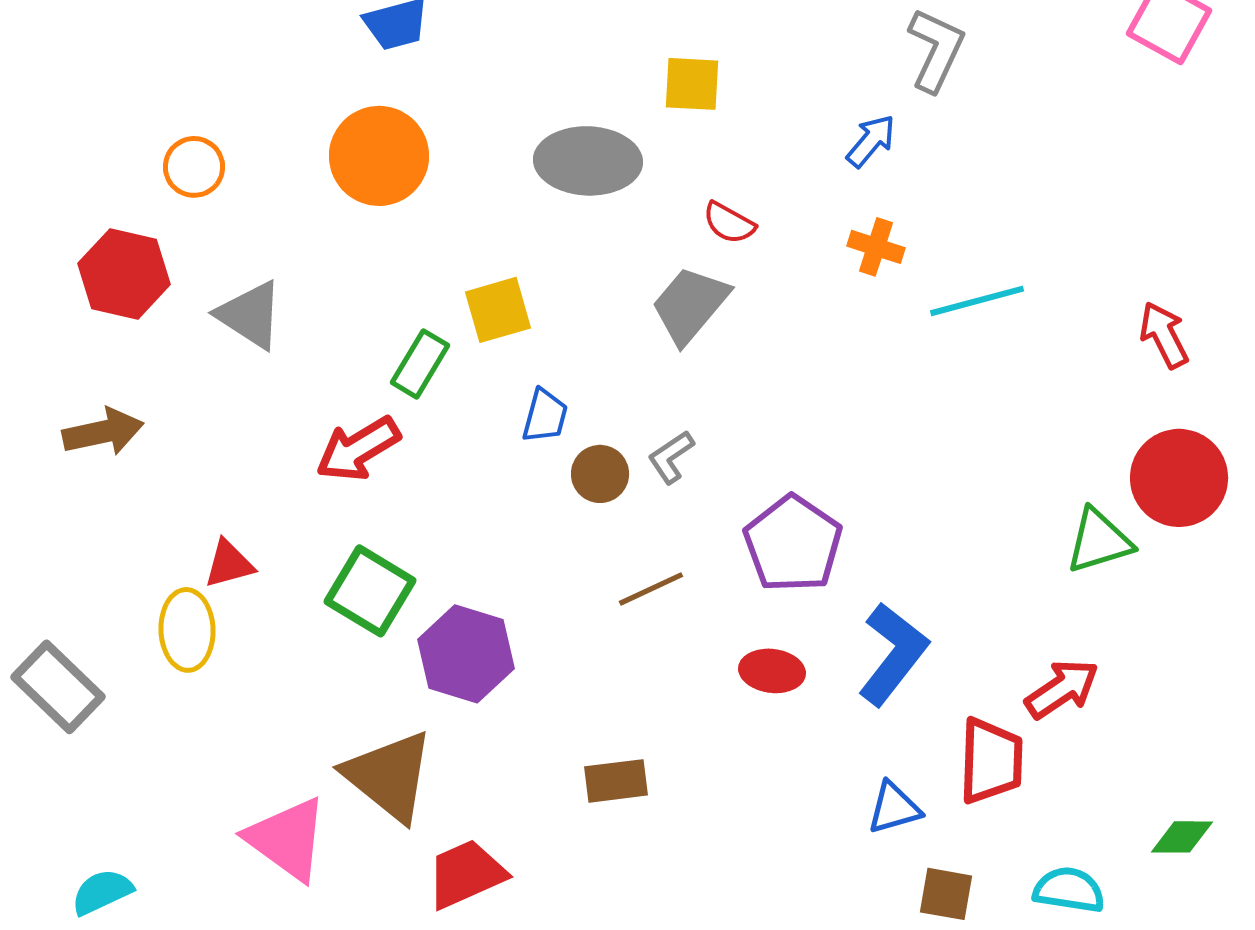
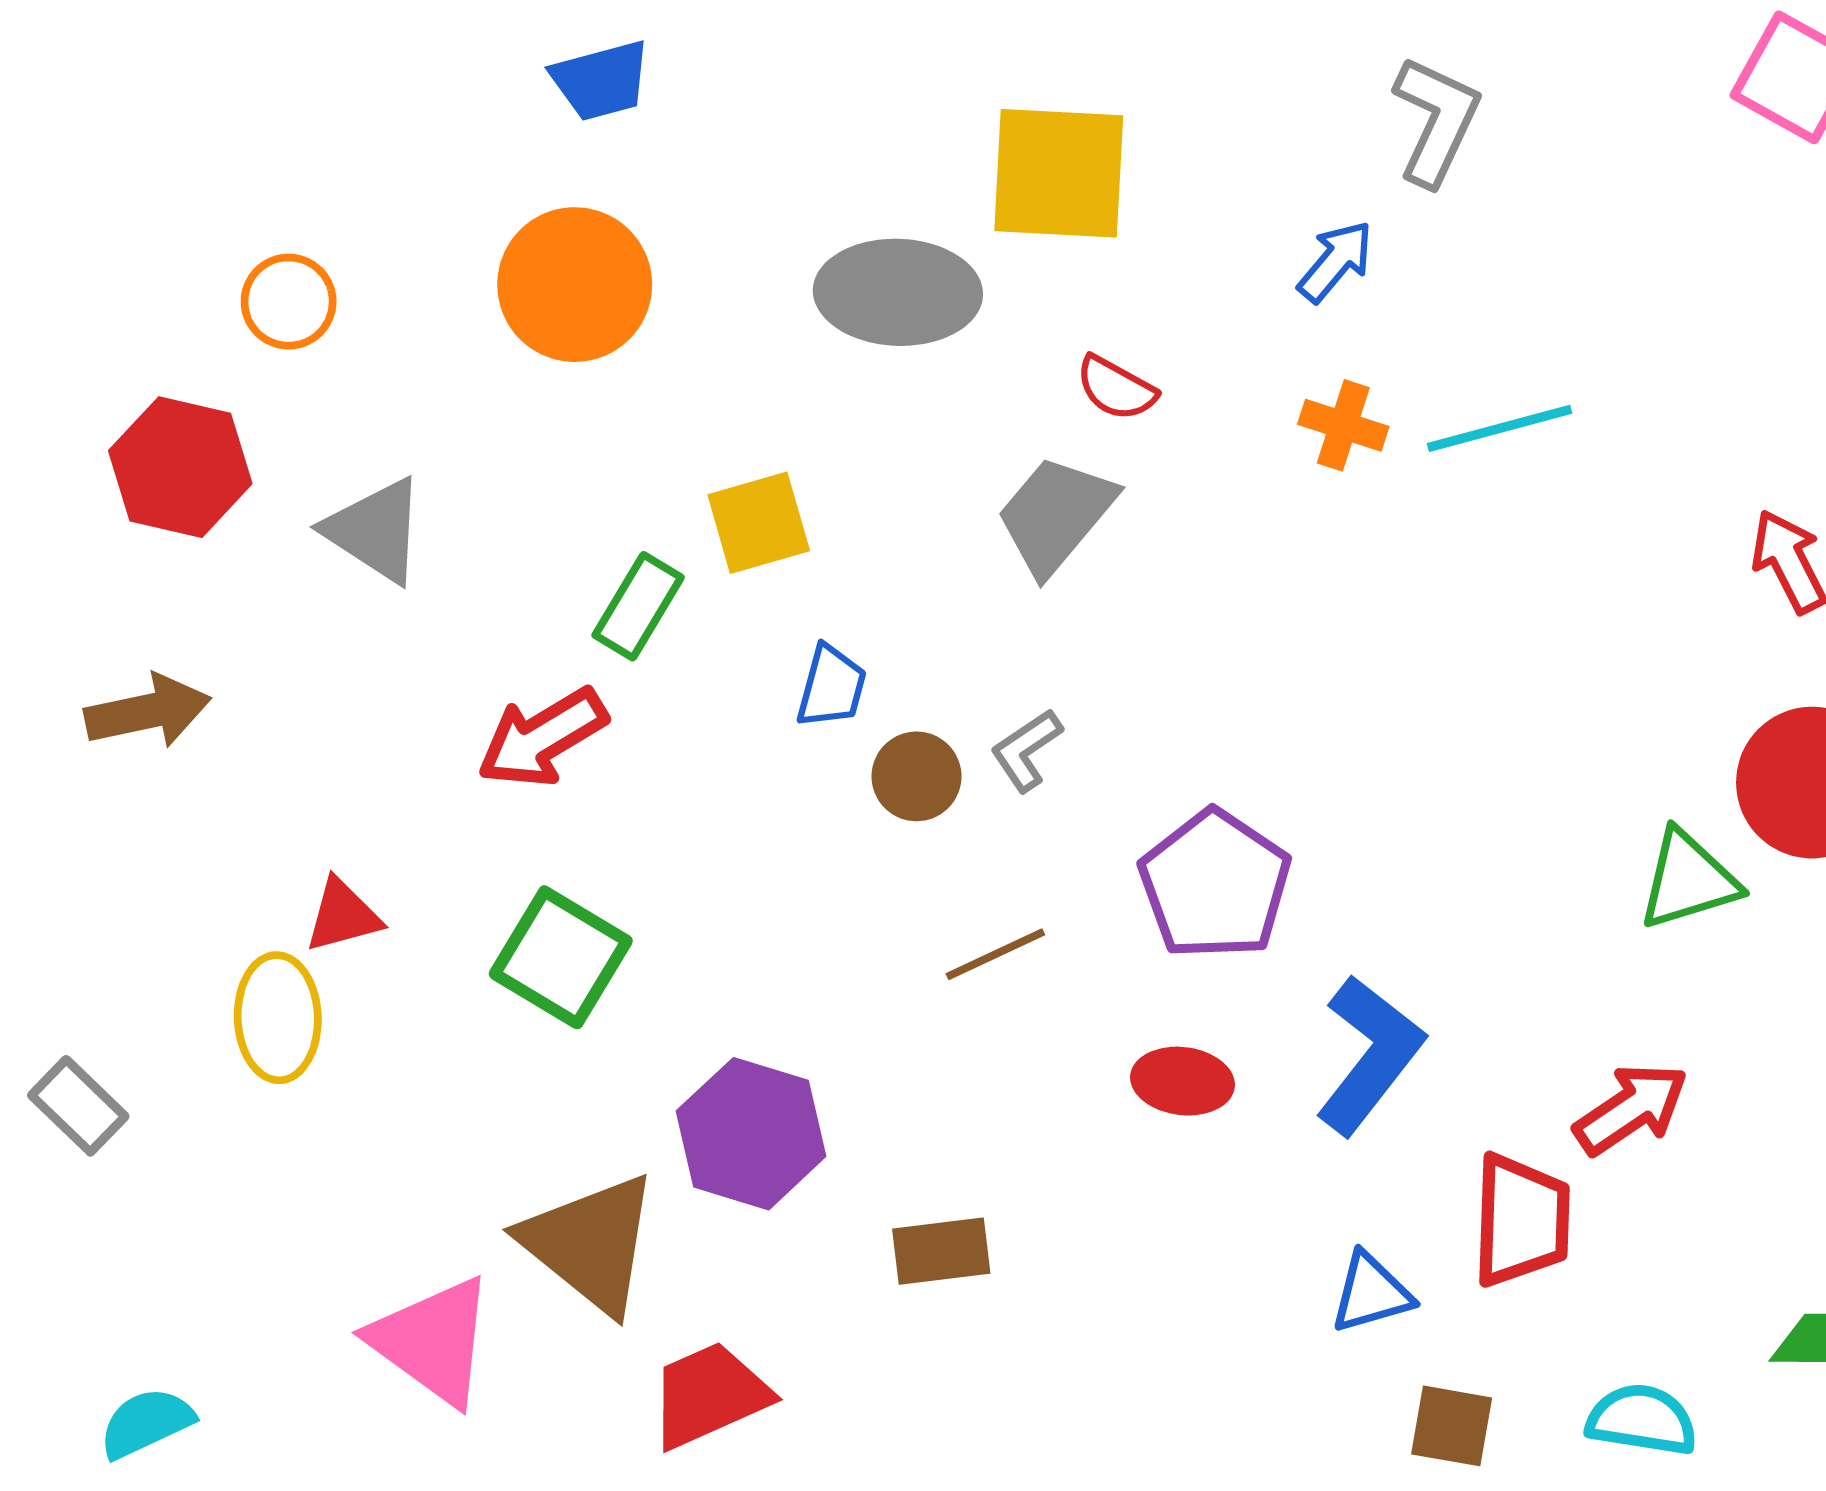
yellow square: (692, 84) -> (1059, 173), size x1.6
cyan line: (977, 301) -> (1500, 428), moved
purple hexagon: (466, 654) -> (751, 1134), moved
gray rectangle: (58, 687) -> (78, 1106), size x0.7

